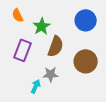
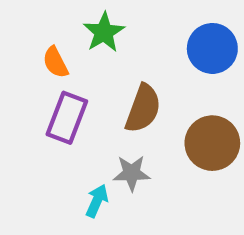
orange semicircle: (18, 15) -> (55, 62), moved
green star: (42, 26) -> (104, 32), moved

